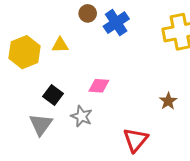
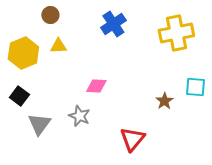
brown circle: (88, 13) -> (50, 15), moved
black square: (53, 95) -> (19, 96), moved

